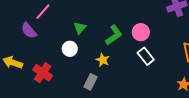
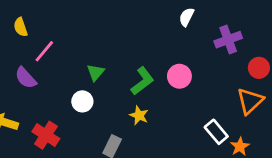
white rectangle: (146, 56) -> (216, 132), moved
yellow star: (103, 60) -> (139, 115), moved

